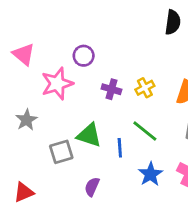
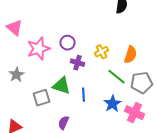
purple circle: (84, 56) -> (68, 43), moved
purple cross: (111, 89) -> (78, 63), moved
green line: (145, 131) -> (116, 77), moved
blue star: (150, 174) -> (112, 104), moved

